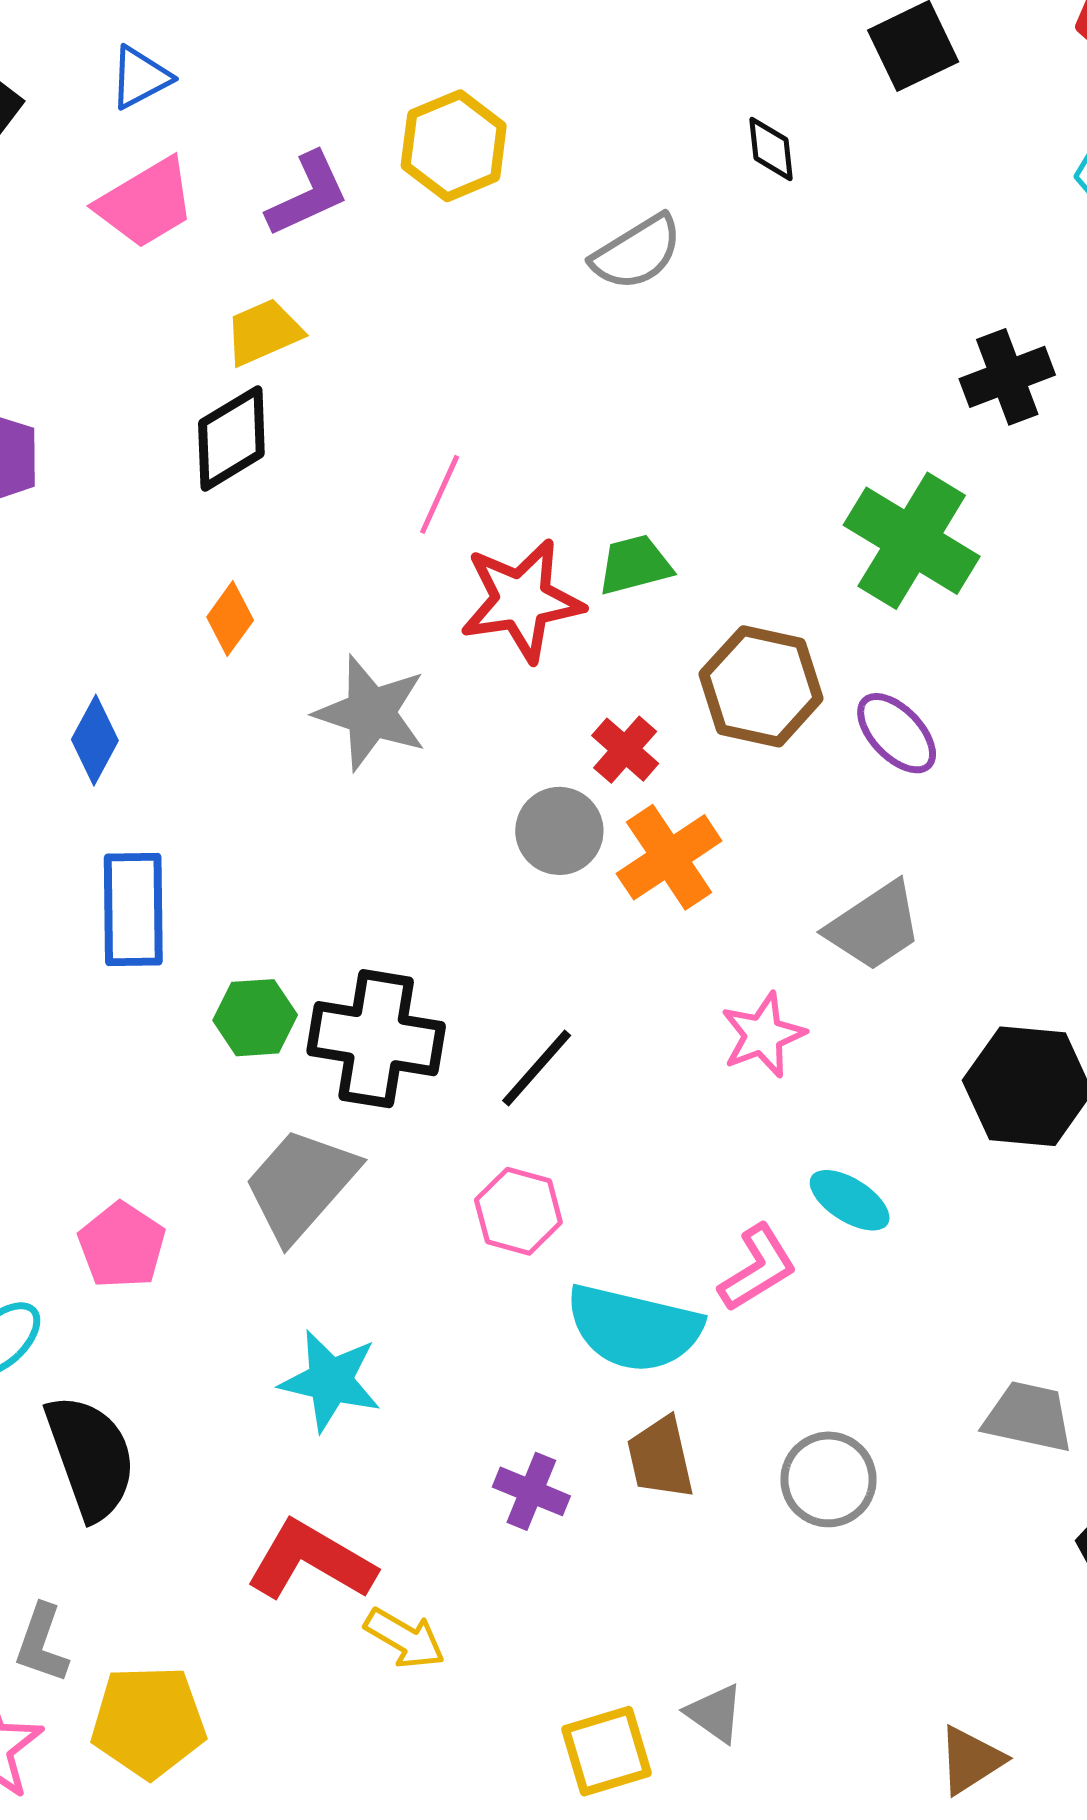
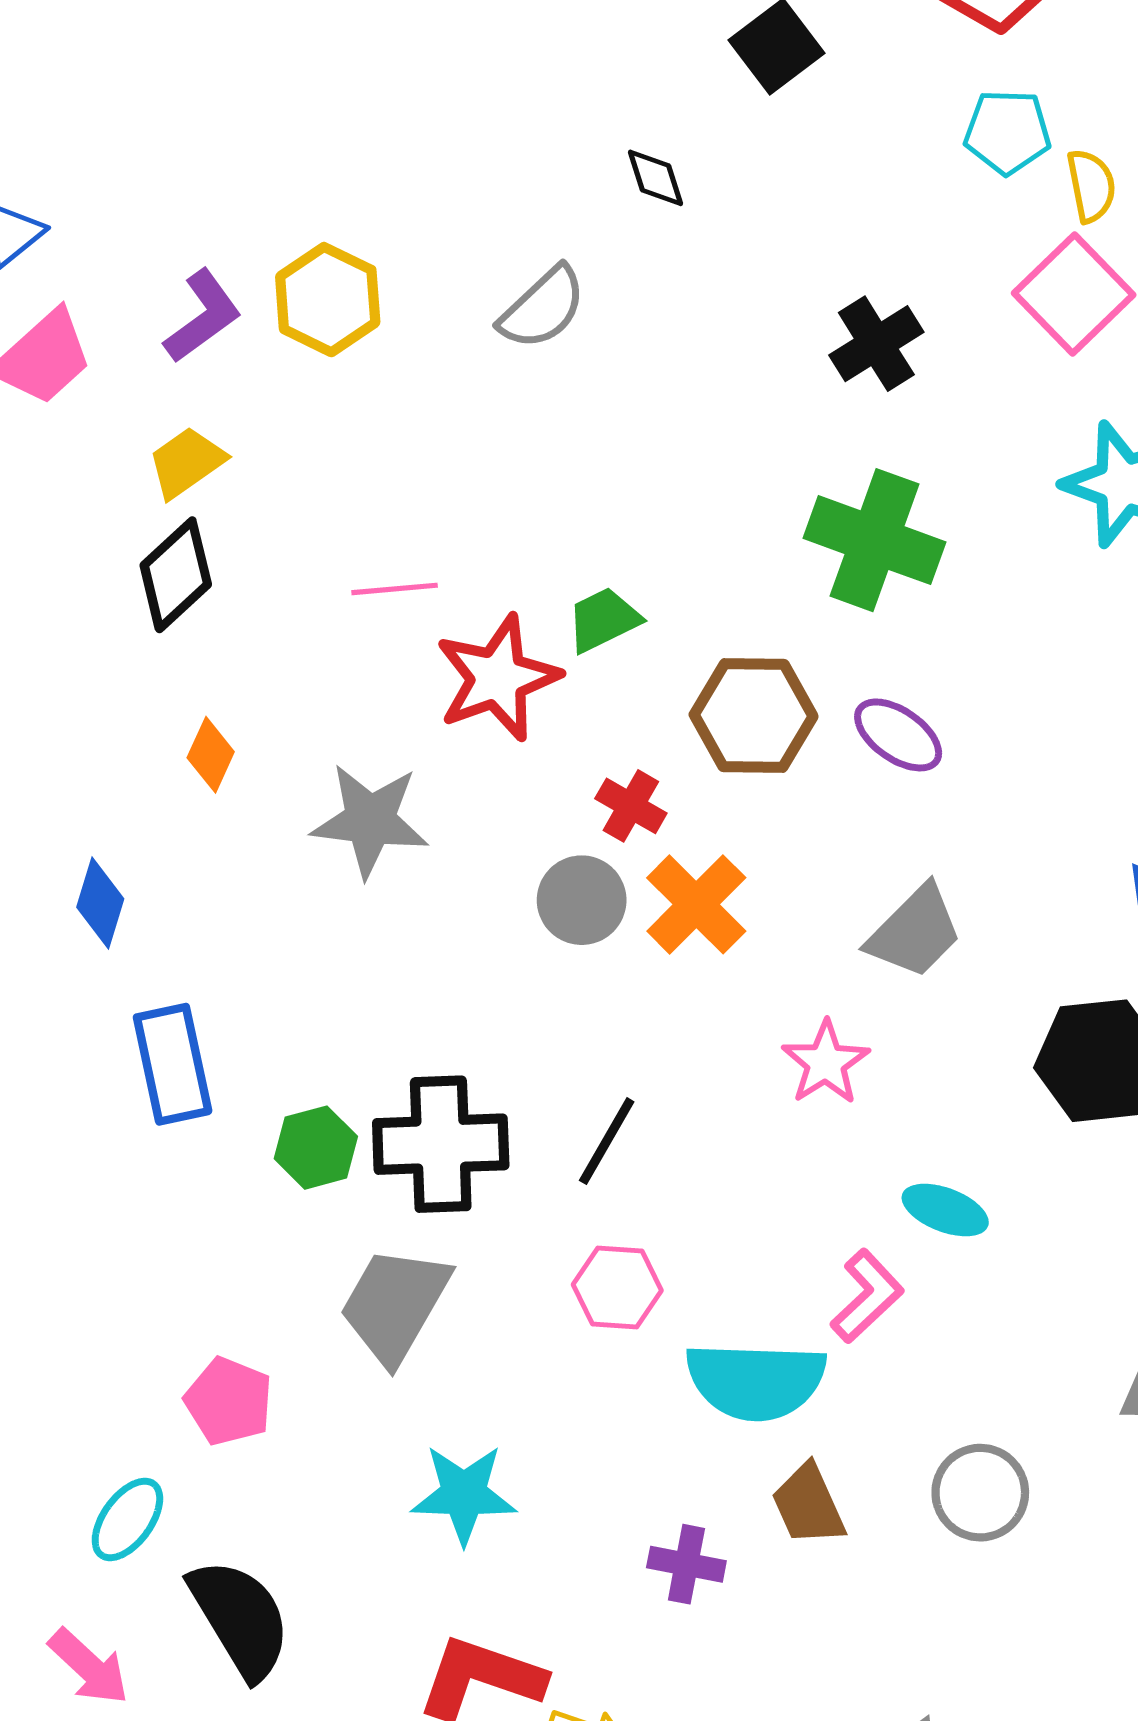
yellow hexagon: (454, 146) -> (328, 300), moved
black cross: (1007, 377) -> (876, 344), moved
pink line: (440, 494) -> (395, 589), turned 72

